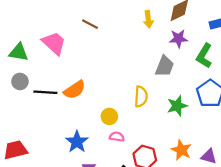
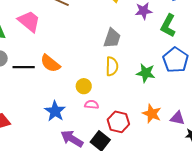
gray trapezoid: (165, 66) -> (112, 38), moved
orange semicircle: (75, 90) -> (50, 63), turned 75
green star: (177, 106) -> (146, 73), turned 30

